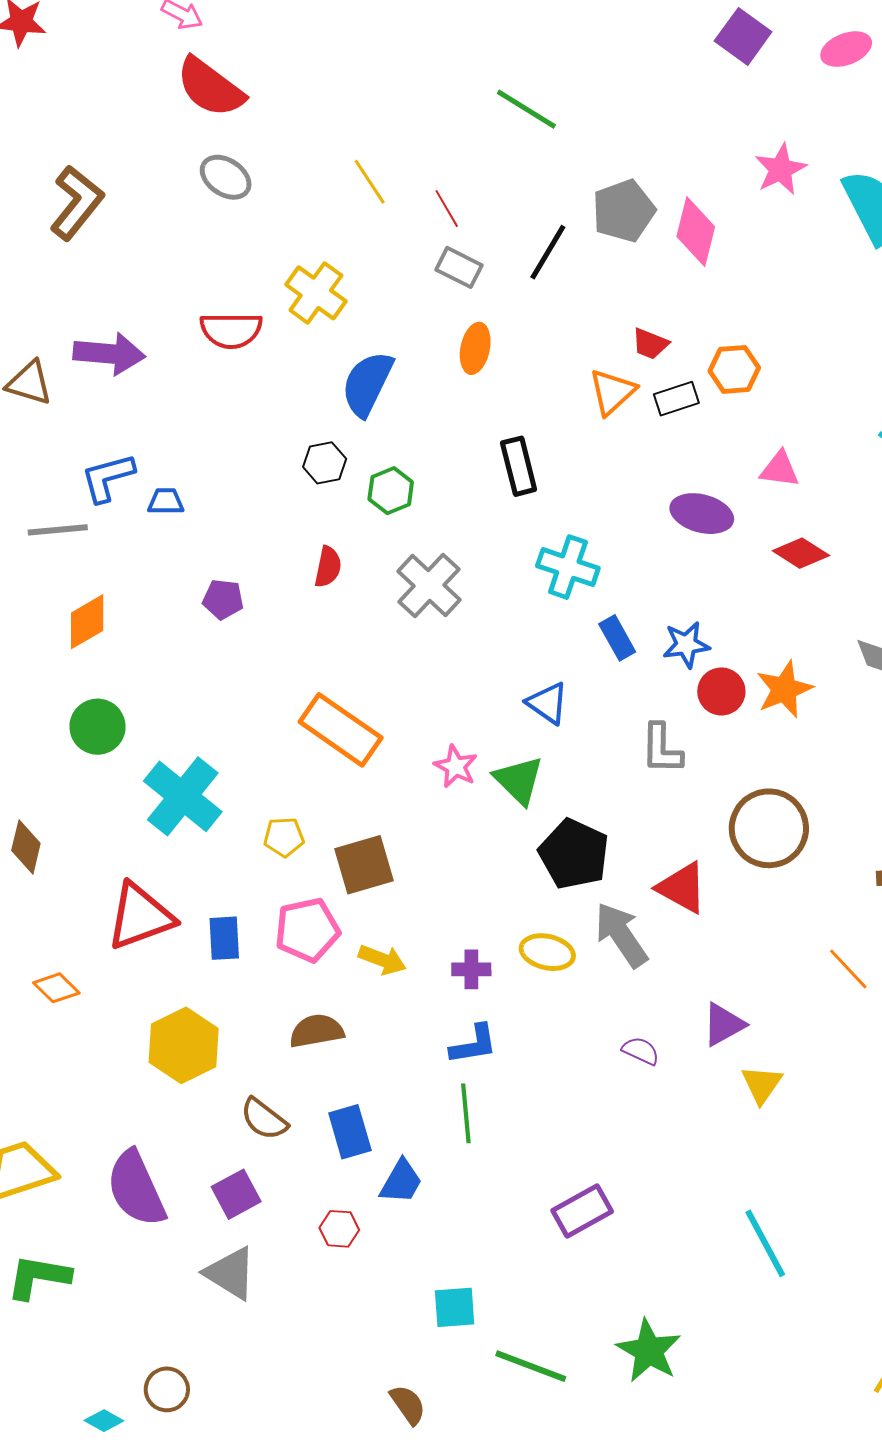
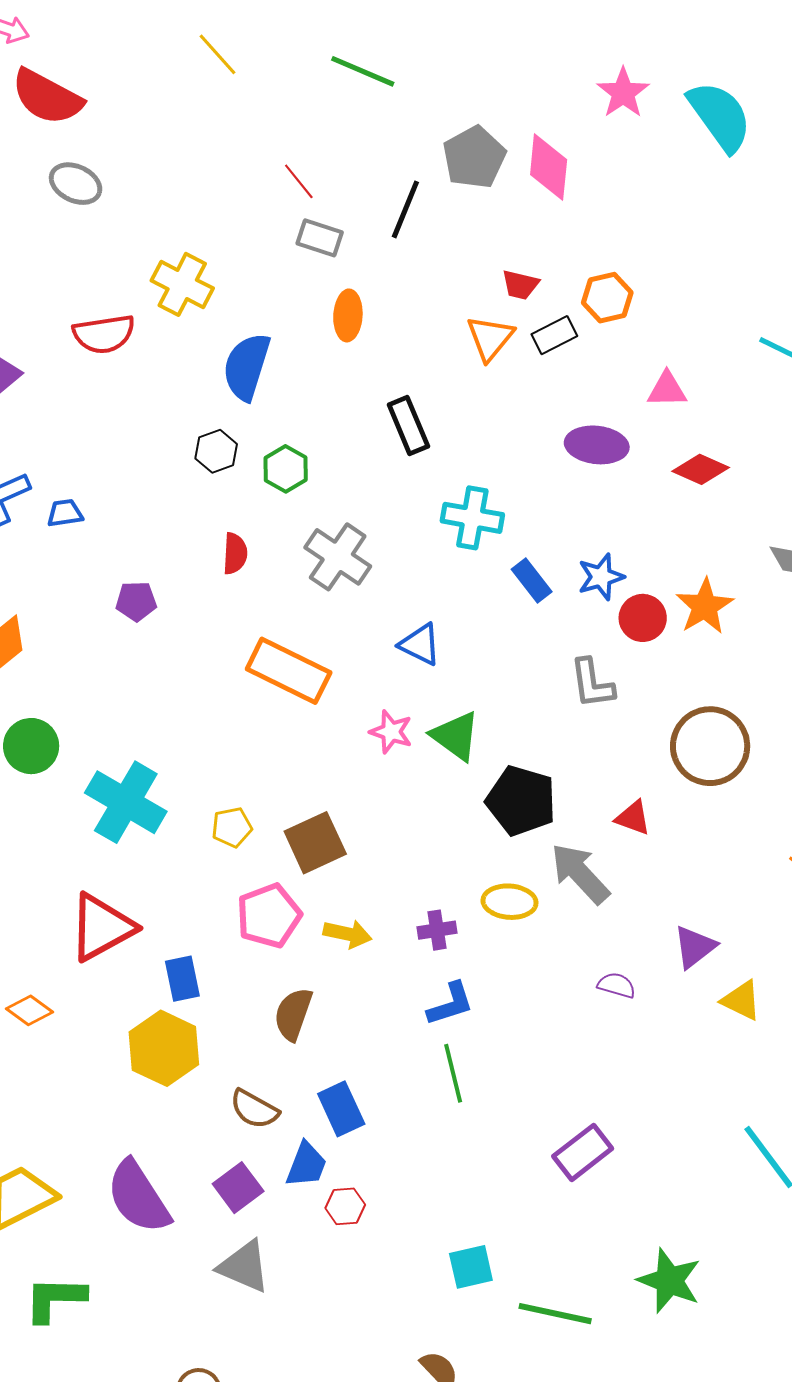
yellow line: (370, 182) -> (217, 54), moved
blue triangle: (547, 703) -> (420, 644), moved
orange rectangle: (341, 730) -> (289, 671), moved
red triangle: (682, 888) -> (633, 818), size x0.7
blue rectangle: (224, 938) -> (182, 979), moved
brown semicircle: (317, 1031) -> (293, 1014), turned -52
yellow triangle: (762, 1084) -> (741, 1000), turned -30
blue trapezoid: (401, 1182) -> (306, 1165), moved

